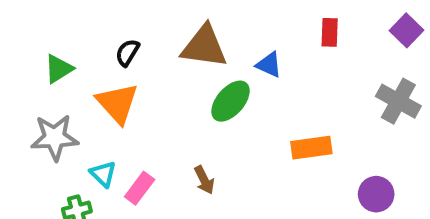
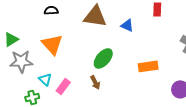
black semicircle: (127, 53) -> (51, 10), moved, turned 56
green triangle: (59, 69) -> (11, 39), moved
green ellipse: (231, 101) -> (103, 58), moved

